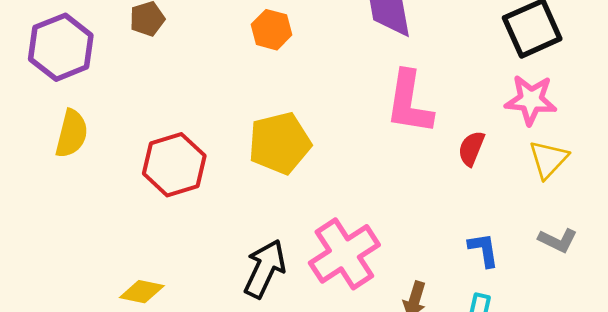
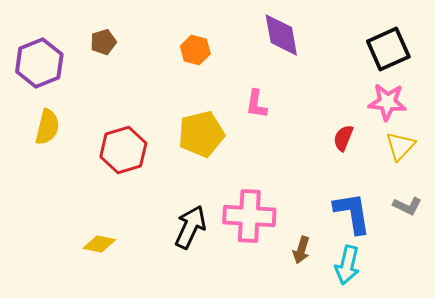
pink L-shape: (409, 103) -> (256, 104), moved, size x0.6
blue L-shape: (484, 250) -> (352, 213), size x1.6
pink cross: (344, 254) -> (249, 216), turned 36

